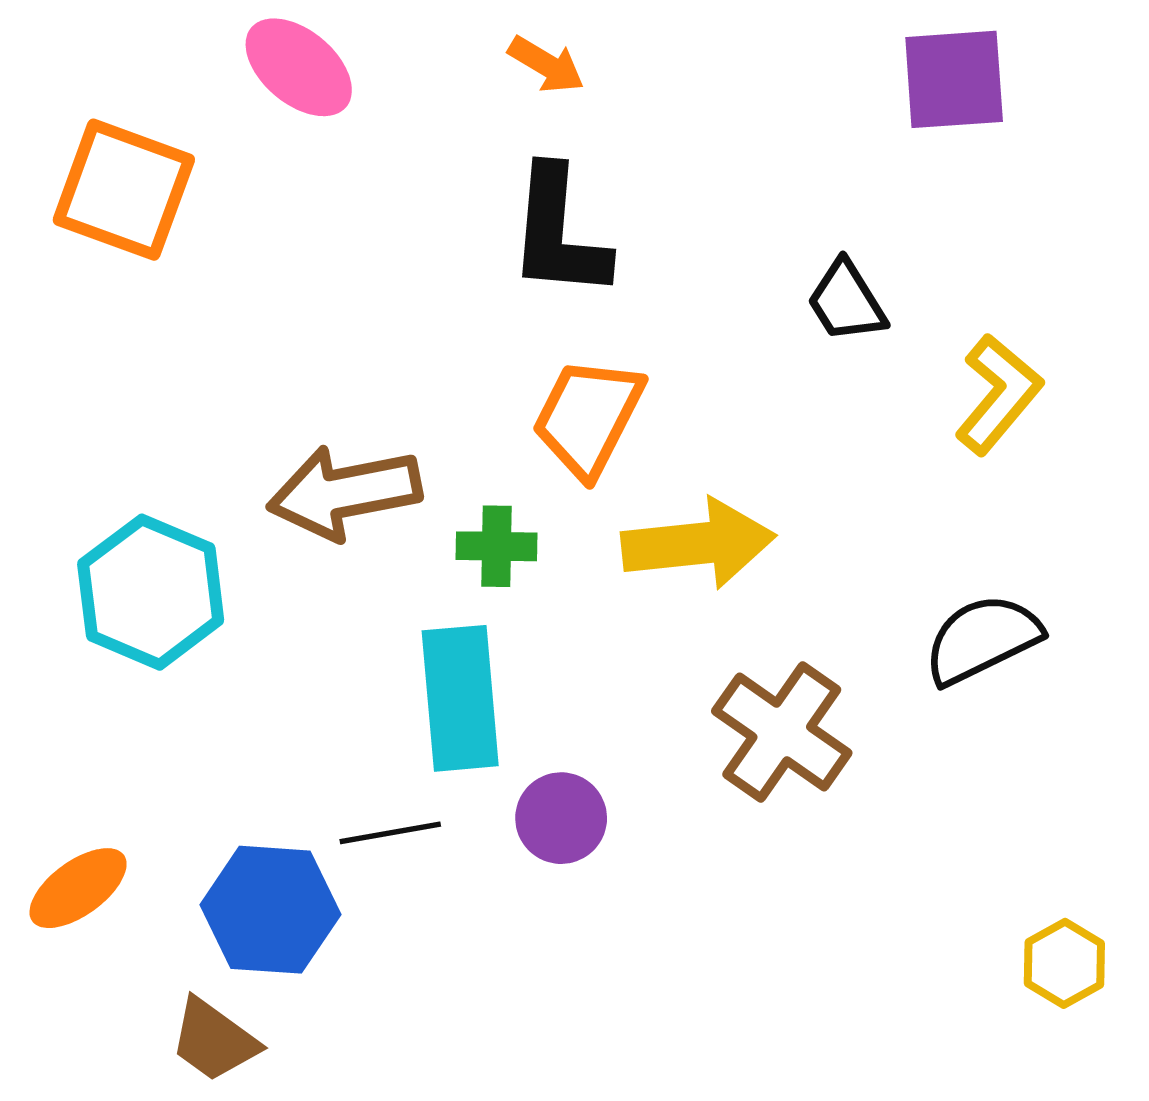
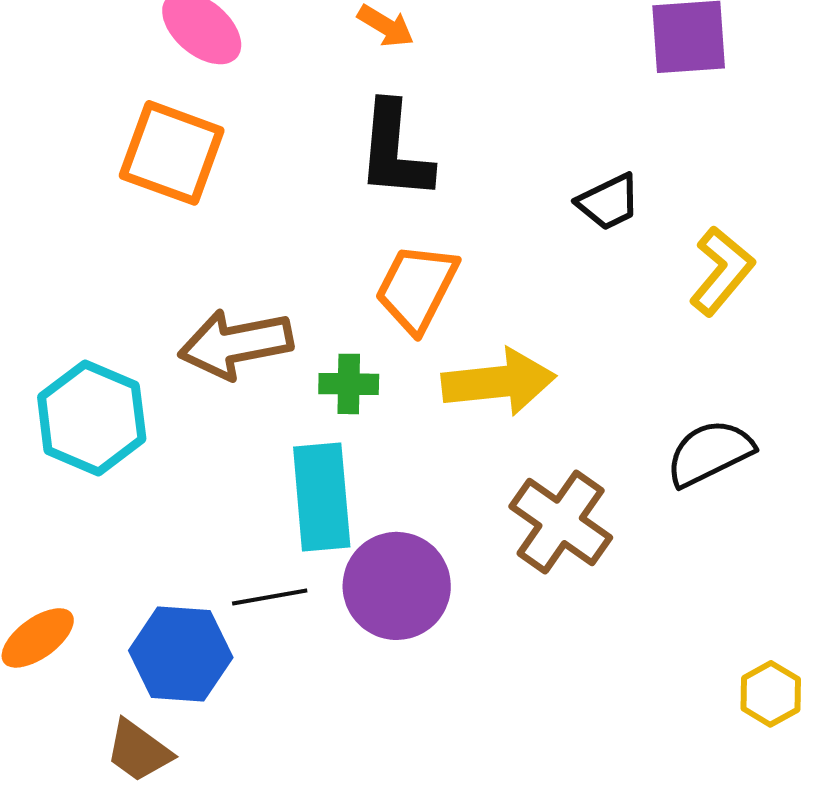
orange square: (124, 190) -> (172, 153), moved
black trapezoid: (846, 301) -> (609, 202), turned -84
purple circle: (561, 818) -> (397, 586), size x1.6

